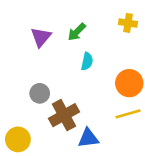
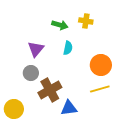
yellow cross: (128, 23) -> (86, 21), moved
green arrow: (77, 32) -> (60, 25), turned -119
purple triangle: (41, 37) -> (36, 49), moved

